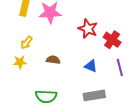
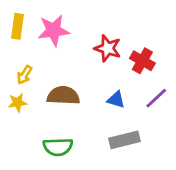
brown semicircle: (53, 60) -> (63, 96), size x1.6
purple line: (120, 67) -> (156, 98), turned 66

